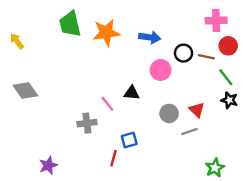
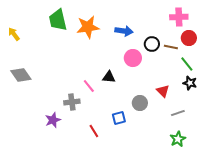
gray circle: (169, 113) -> (140, 103), moved
gray line: (190, 132) -> (178, 113), moved
blue square: (129, 140) -> (119, 118), moved
red line: (113, 158) -> (94, 131), turned -48
purple star: (48, 165) -> (53, 120), moved

